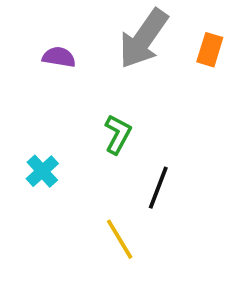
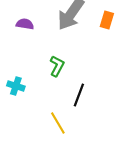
cyan cross: (42, 171) -> (16, 86), turned -30

